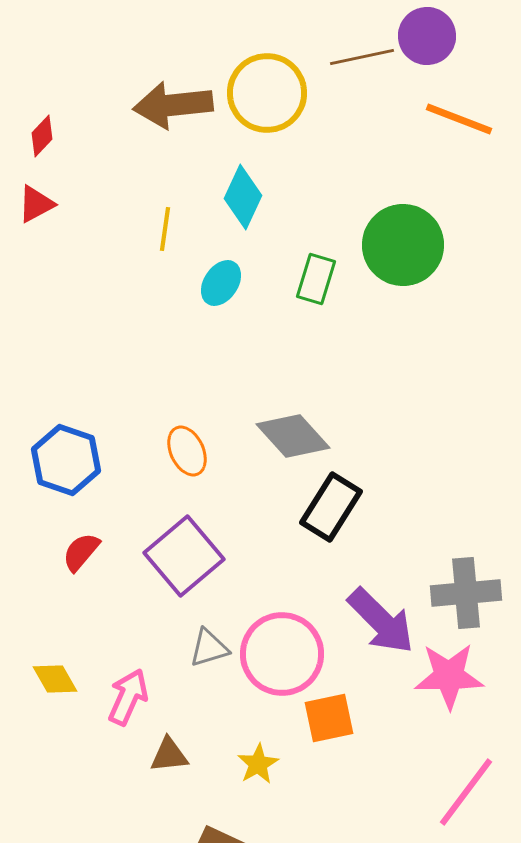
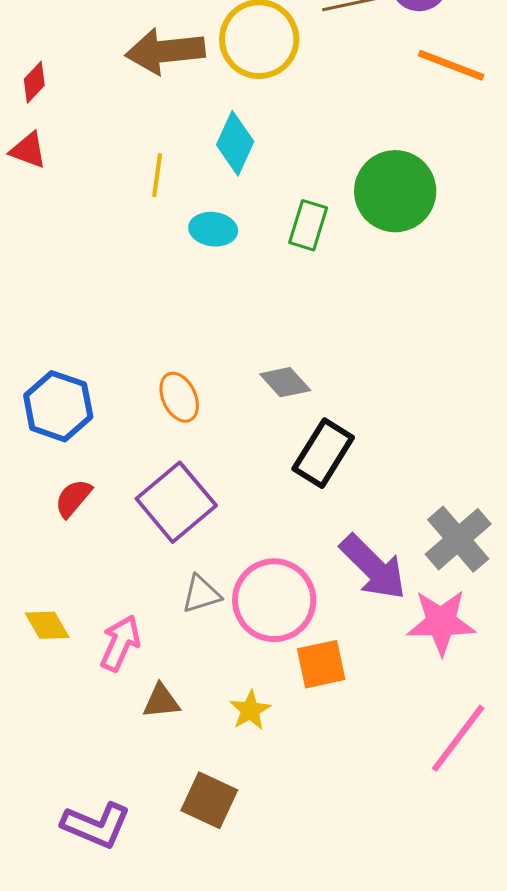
red triangle: (36, 204) -> (28, 150), turned 48
cyan ellipse: (221, 283) -> (213, 229), turned 63
gray diamond: (293, 436) -> (285, 382), size x0.7
gray cross: (466, 593) -> (458, 539), turned -36

